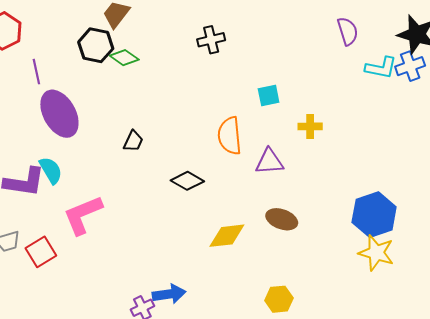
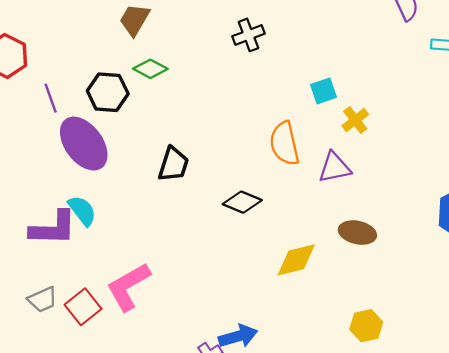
black hexagon: (96, 45) -> (108, 92), moved
yellow cross: (310, 126) -> (355, 120), moved, turned -30
black trapezoid: (133, 141) -> (173, 164), size x1.4
pink L-shape: (83, 215) -> (128, 287), moved

